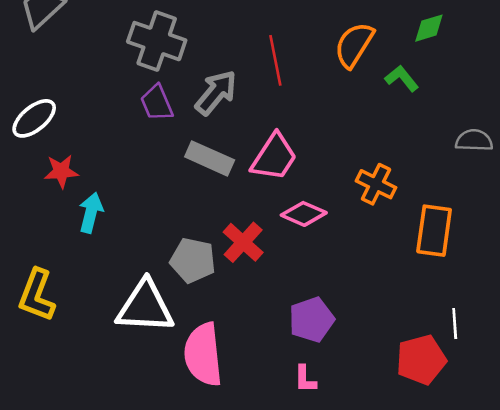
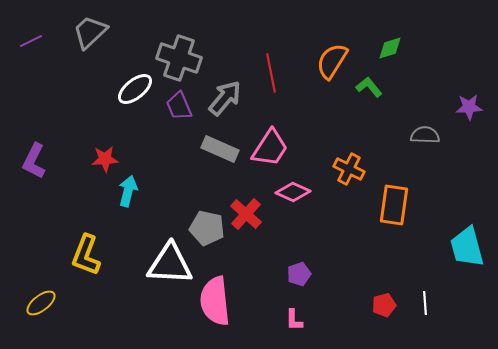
white ellipse: (34, 118) -> (135, 89), moved
purple pentagon: (311, 320) -> (299, 274), size x0.7
white line: (455, 324) -> (425, 303), moved
red pentagon: (421, 360) -> (384, 305), size x0.6

